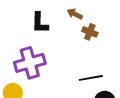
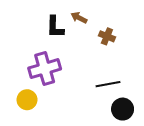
brown arrow: (75, 14) -> (79, 18), moved

